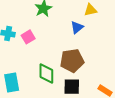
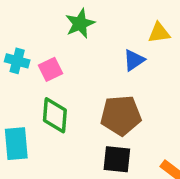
green diamond: (46, 73) -> (55, 115), moved

